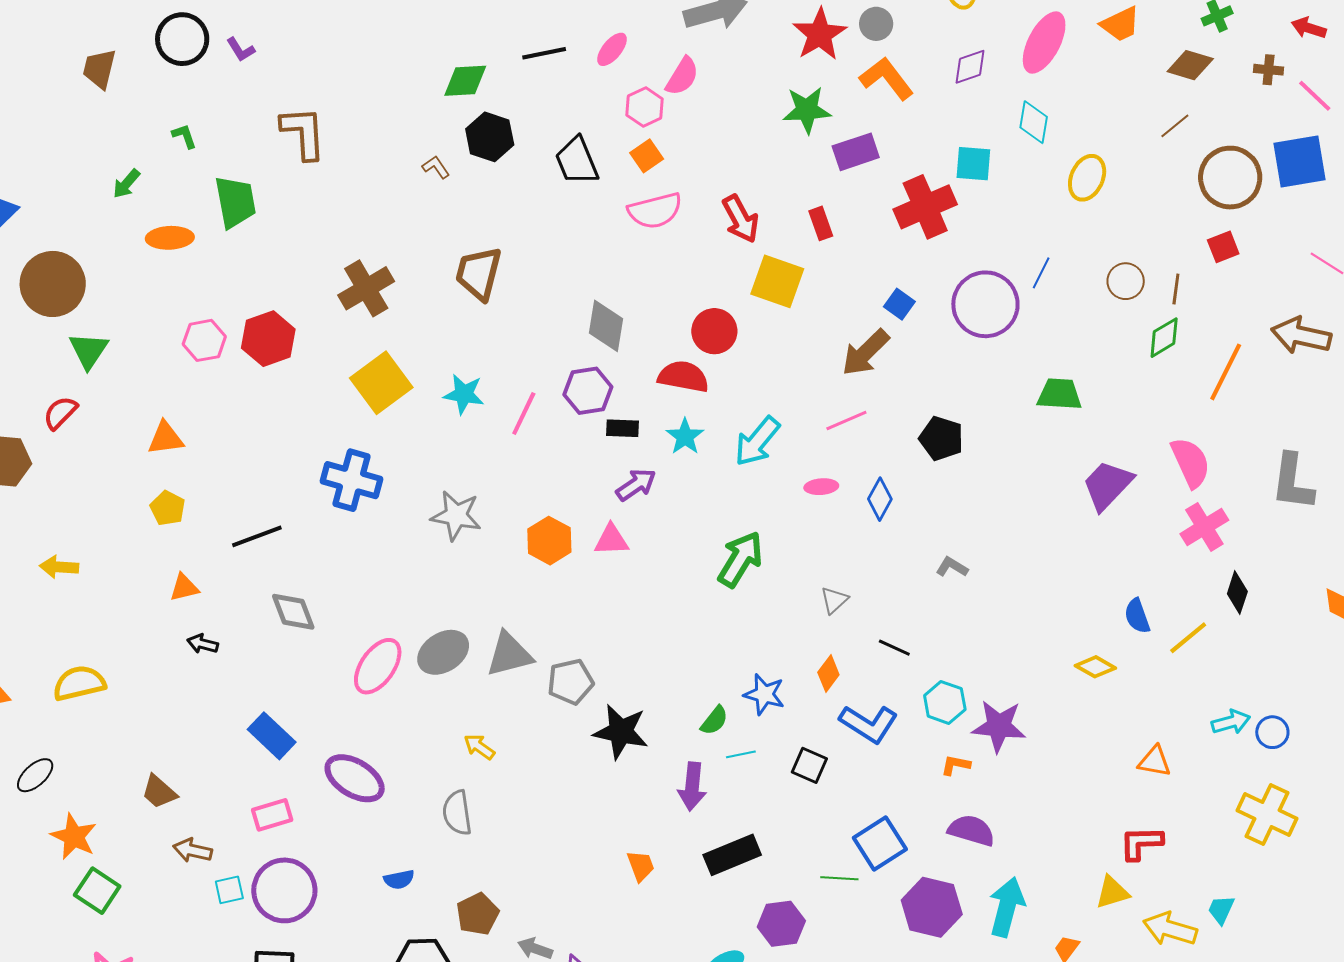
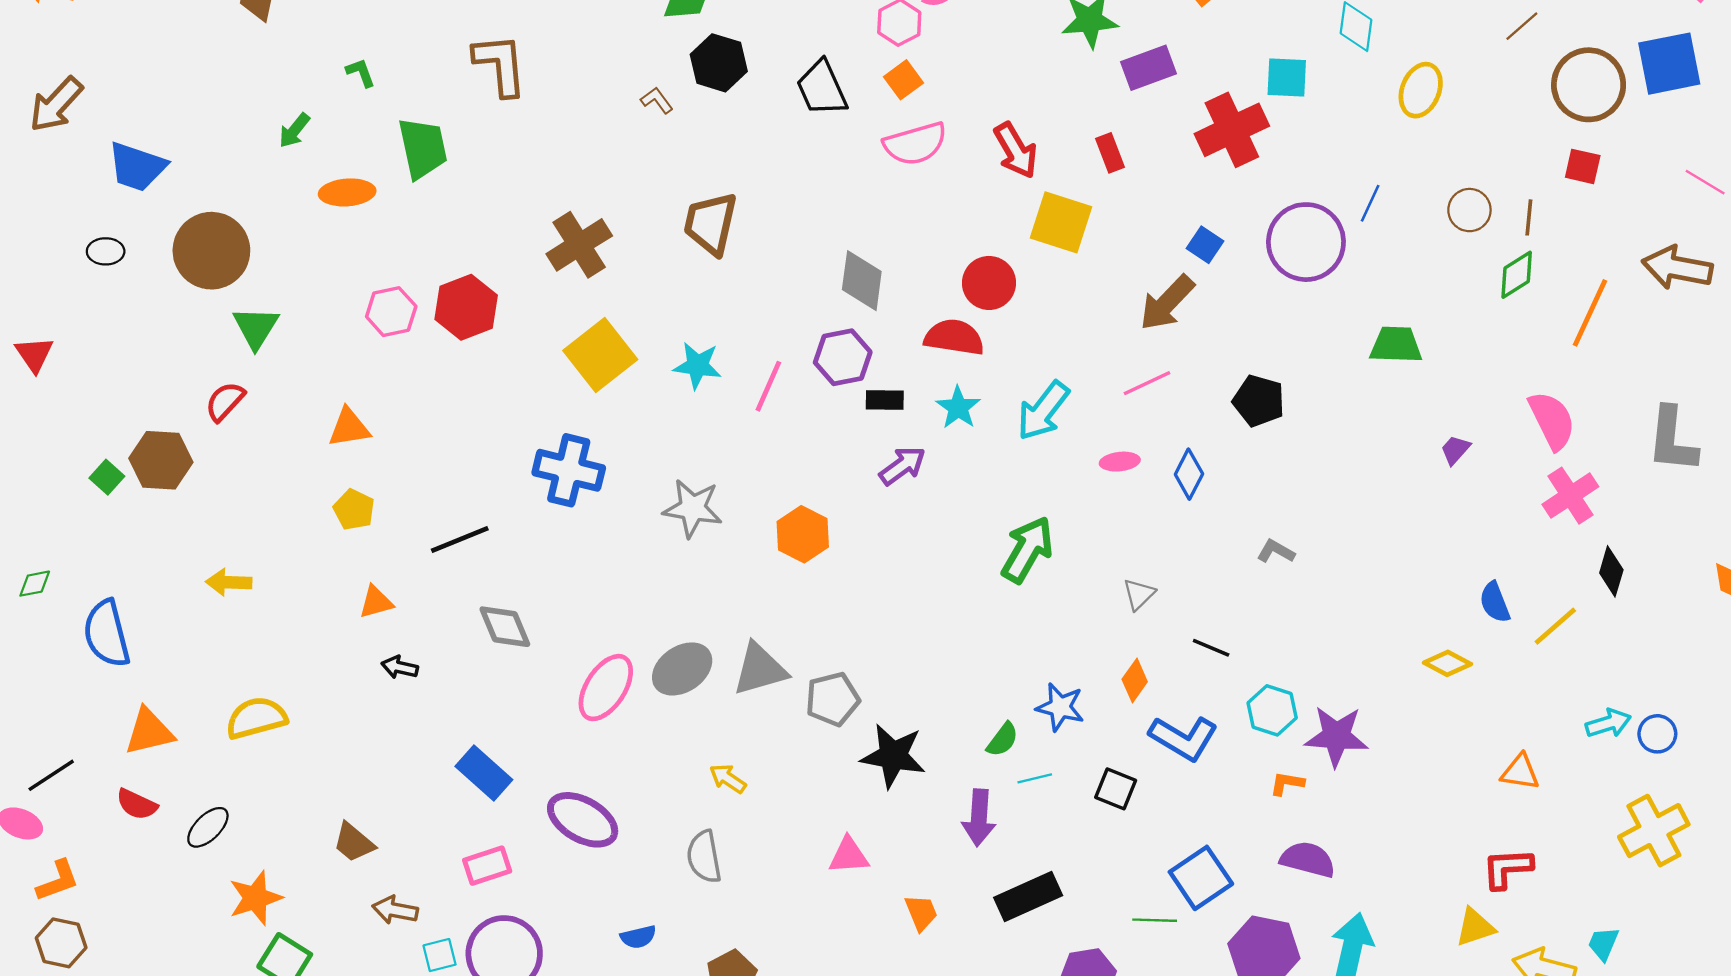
red square: (1223, 247) -> (1583, 166), turned 36
purple trapezoid: (1107, 485) -> (1455, 450), size x0.5
pink triangle: (611, 540) -> (849, 856), moved
yellow cross: (1267, 815) -> (1654, 831), turned 38
orange star: (74, 837) -> (255, 898), turned 30

